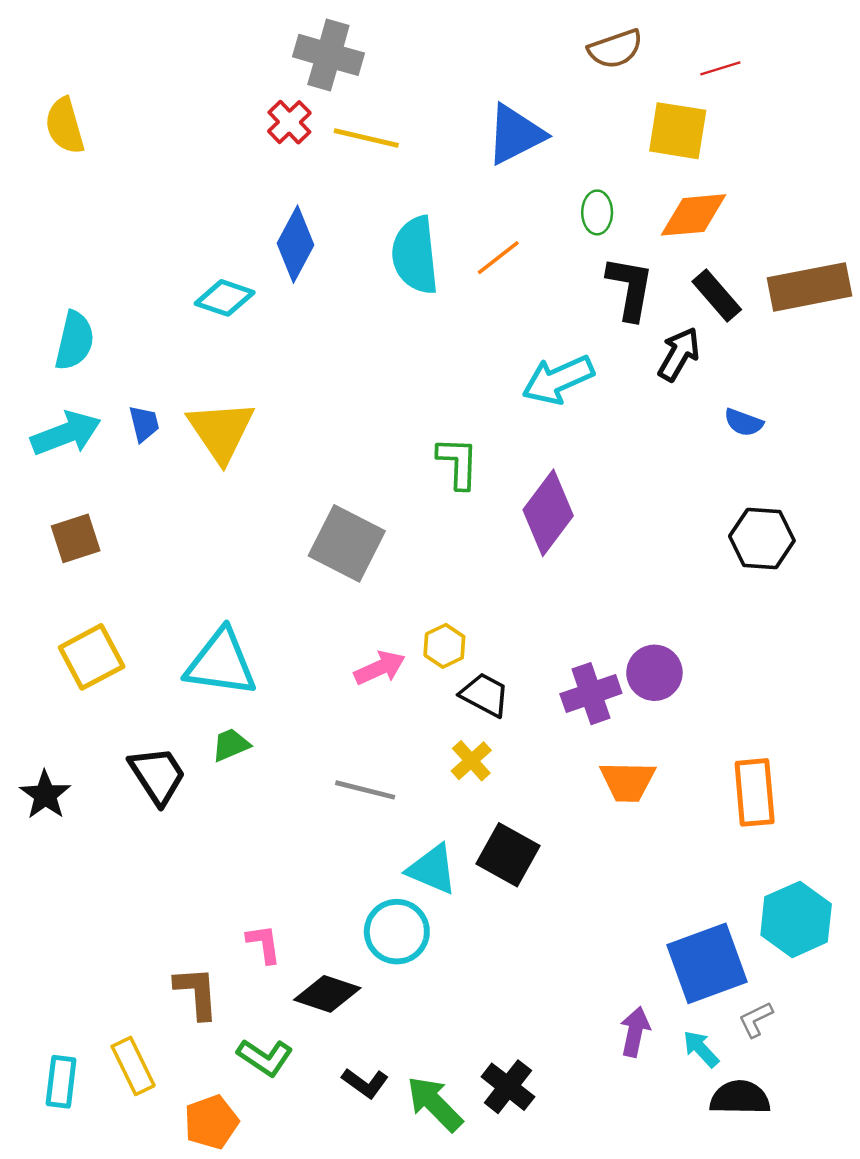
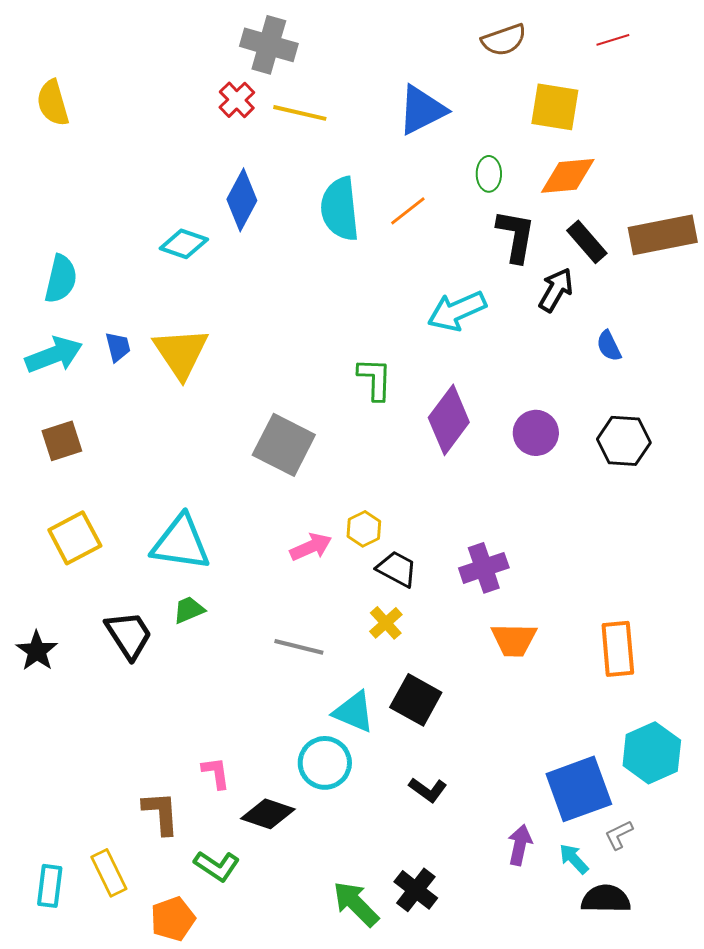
red line: (720, 68) -> (613, 40), moved
blue semicircle: (744, 422) -> (609, 346), turned 44
purple circle: (654, 673) -> (536, 433), moved
black L-shape: (365, 1083) -> (428, 790), moved

